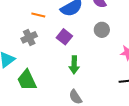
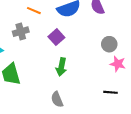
gray circle: (102, 30) -> (109, 44), moved

